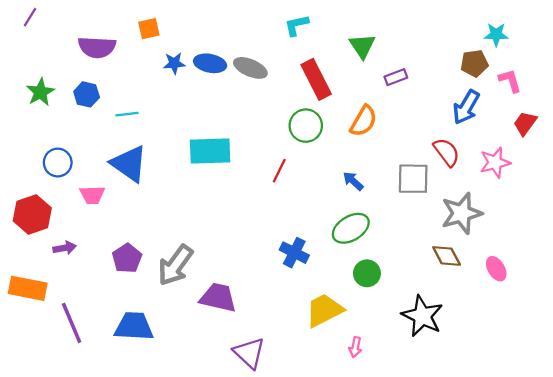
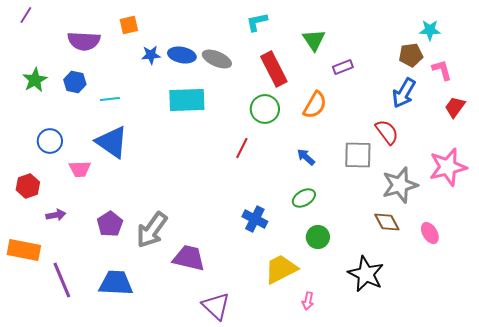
cyan rectangle: (210, 151) -> (187, 100), moved
pink star: (495, 163) -> (448, 167), moved, size x1.4
red hexagon: (32, 214) -> (28, 186), size x0.7
green ellipse: (351, 228) -> (304, 198), size x0.7

